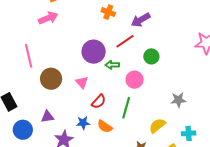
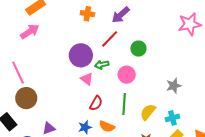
brown circle: (51, 79) -> (26, 98), moved
pink triangle: (82, 82) -> (87, 79), moved
yellow semicircle: (157, 126) -> (148, 112), moved
cyan cross: (189, 133) -> (172, 118), moved

